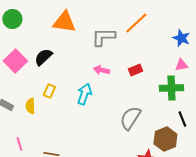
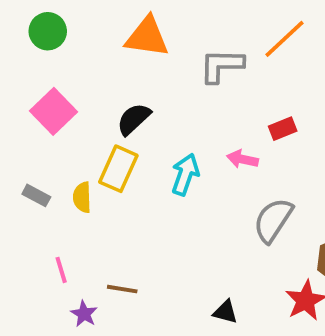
black semicircle: (43, 57) -> (134, 119), moved
pink arrow: (101, 70) -> (243, 159), moved
yellow rectangle: (49, 91) -> (118, 169), size x1.6

